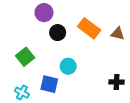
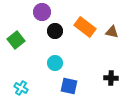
green square: (25, 57) -> (16, 40), moved
cyan circle: (68, 66) -> (55, 63), moved
blue square: (49, 84) -> (69, 86), moved

